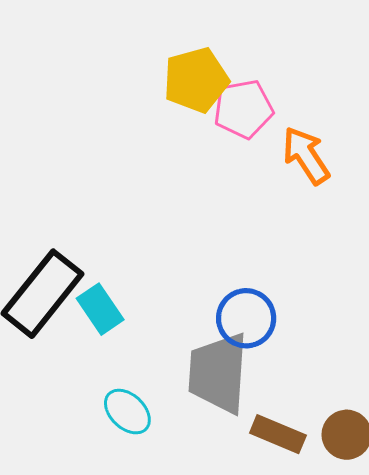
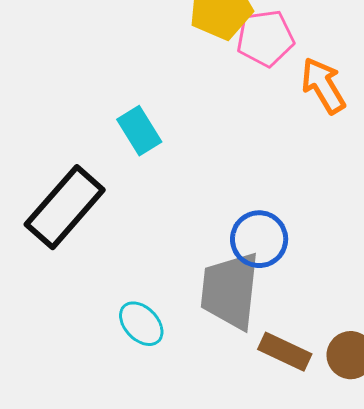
cyan rectangle: (100, 309) -> (139, 131), moved

